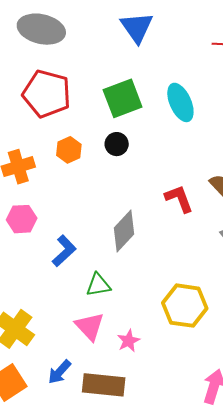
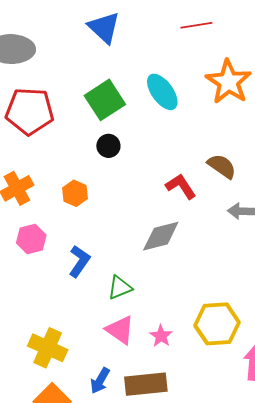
orange hexagon: (69, 150) -> (75, 193), moved
gray diamond: (124, 231) -> (161, 236), moved, turned 45
yellow hexagon: (185, 306) -> (217, 324), moved

